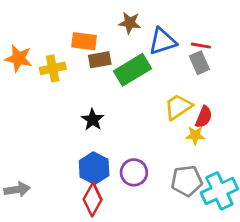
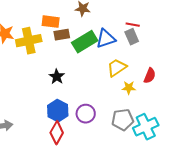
blue triangle: (162, 41) -> (106, 39), moved
yellow cross: (53, 68) -> (29, 41), size x1.4
red semicircle: (204, 117) -> (150, 76), moved

